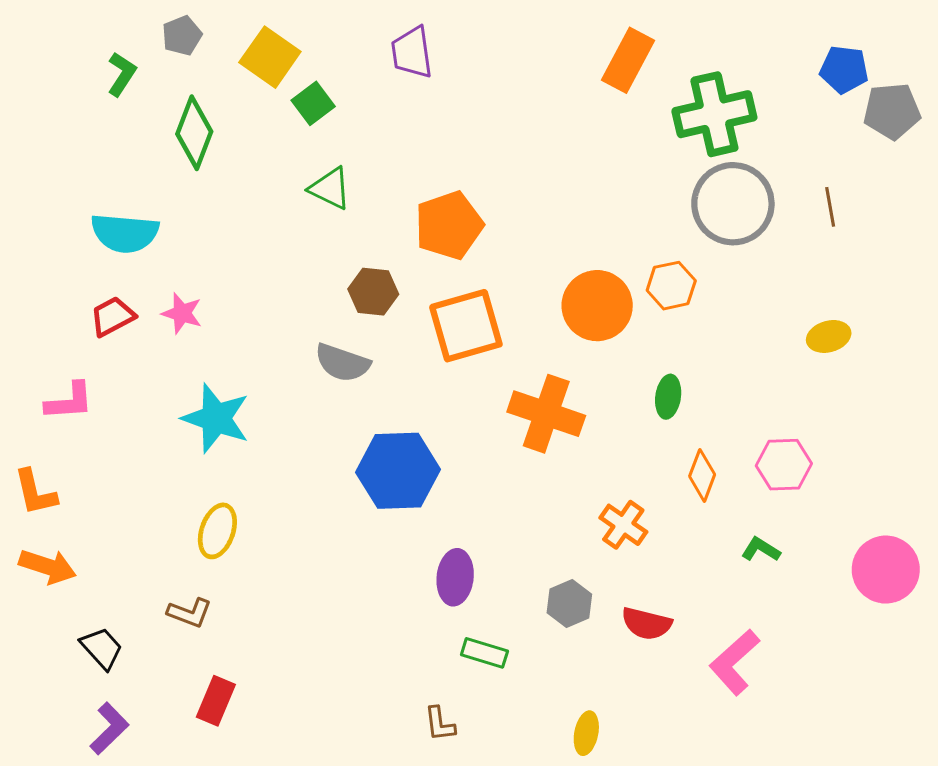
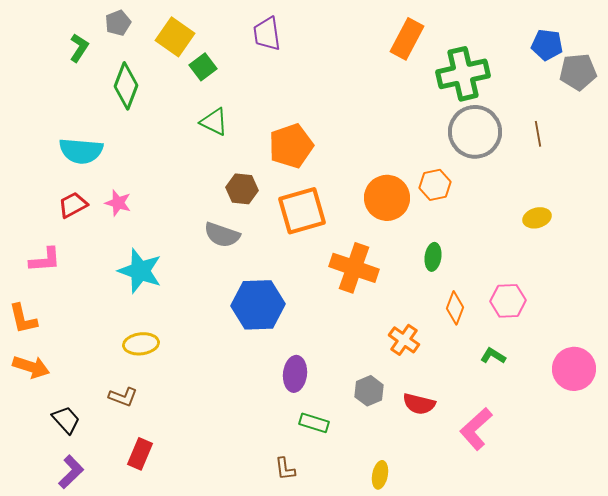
yellow ellipse: (217, 531) -> (141, 344), turned 64

